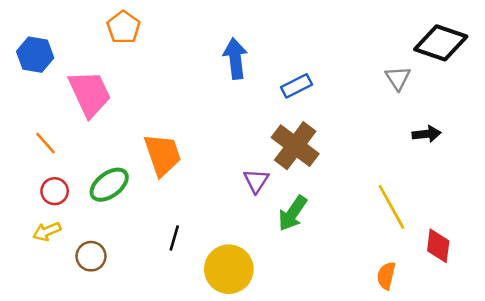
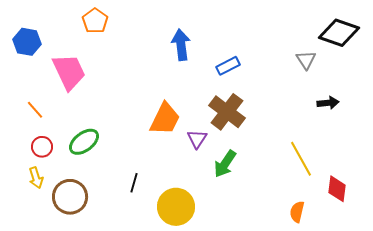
orange trapezoid: (163, 155) -> (165, 119), moved, turned 45
yellow arrow: (47, 231) -> (36, 178), turned -85
brown circle: (91, 256) -> (70, 197), size x1.5

